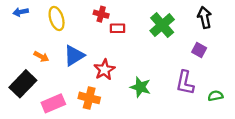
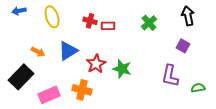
red cross: (101, 14) -> (90, 21), moved
green cross: (162, 25) -> (149, 23), size x0.7
green star: (140, 87) -> (122, 69), moved

